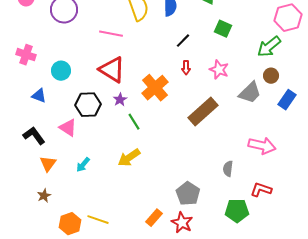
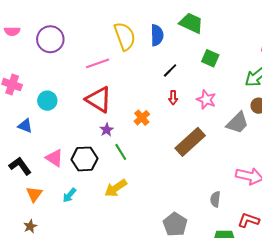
pink line: (111, 34) -> (98, 63), turned -30
orange cross: (155, 88) -> (142, 118), size x0.6
black hexagon: (88, 105) -> (85, 159), moved

